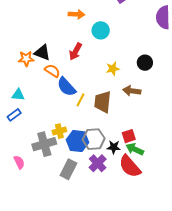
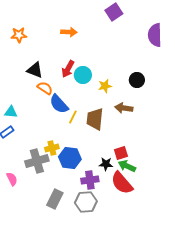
cyan circle: (101, 30) -> (83, 75), moved
orange star: (26, 59) -> (19, 35), moved
gray hexagon: (94, 139) -> (86, 202), moved
purple cross: (98, 163) -> (90, 180), turned 36
gray rectangle: (68, 169) -> (55, 199), moved

